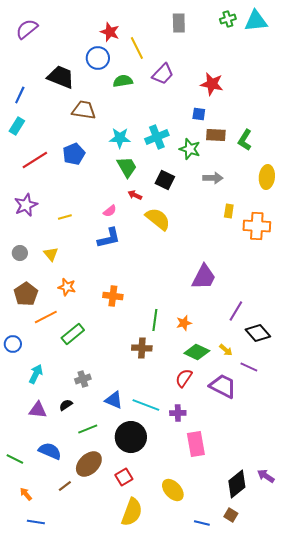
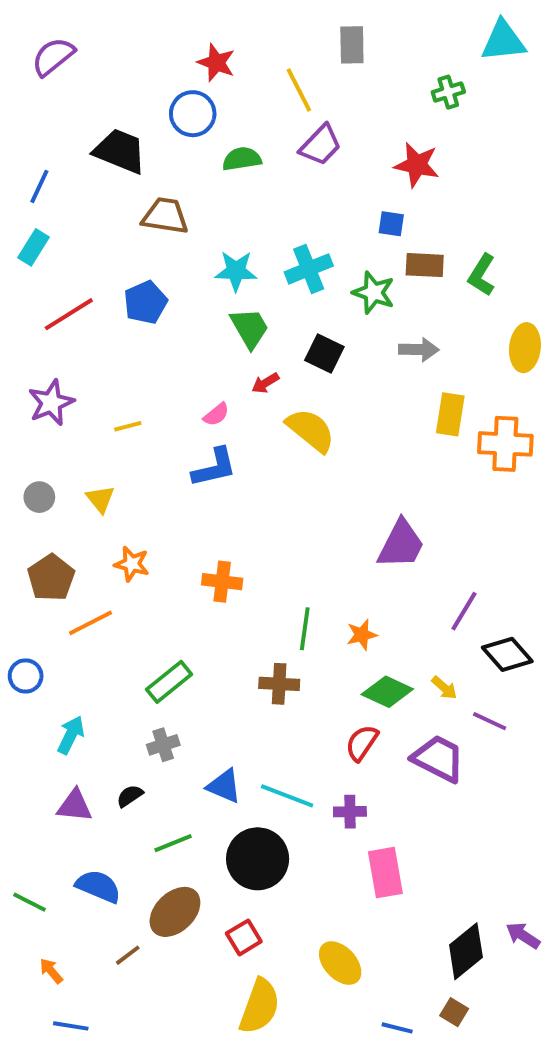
green cross: (228, 19) -> (448, 92), moved
yellow line: (137, 48) -> (299, 90), moved
red arrow: (135, 195) -> (265, 383), turned -56
yellow rectangle: (229, 211) -> (450, 414), size x1.5
green rectangle: (73, 334) -> (169, 682), moved

